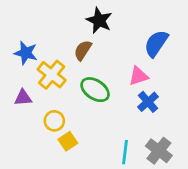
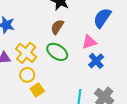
brown semicircle: (83, 50) -> (57, 27), moved
yellow cross: (52, 75) -> (26, 53), moved

